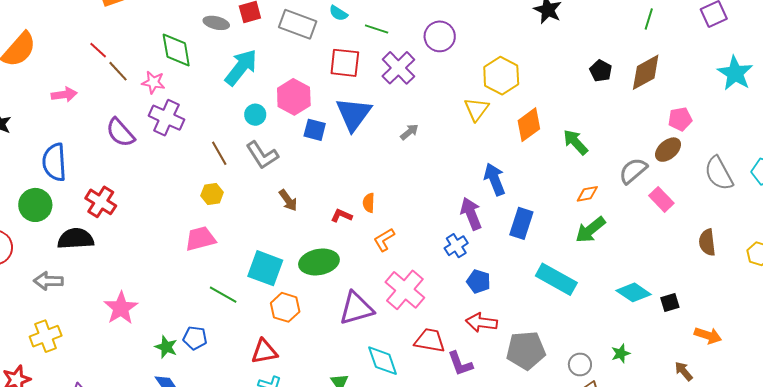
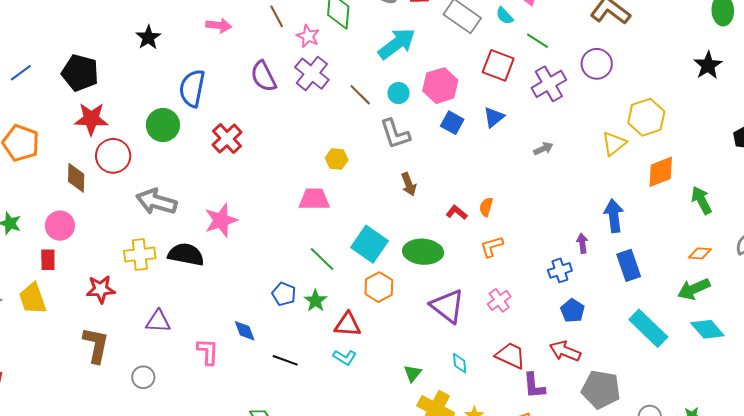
blue triangle: (354, 114) -> (494, 117), size x0.6
brown line: (219, 153) -> (360, 95), moved, turned -30
purple arrow: (471, 214) -> (582, 243), size x0.6
blue rectangle: (521, 223) -> (629, 265), turned -52
black semicircle: (76, 239) -> (186, 254), moved
gray arrow: (48, 281) -> (156, 202), size x1.4
pink cross: (405, 290) -> (499, 300), size x0.6
cyan diamond: (634, 292) -> (707, 329), moved
pink star: (121, 308) -> (221, 220), moved
purple triangle: (356, 308) -> (447, 306), turned 39
green star: (166, 347) -> (315, 301), moved
cyan diamond: (383, 361) -> (460, 363), size x0.6

